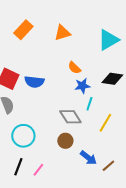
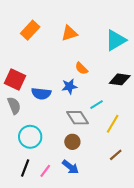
blue semicircle: (34, 82) -> (41, 94), moved
blue star: (82, 86) -> (69, 86), moved
cyan line: (89, 104) -> (97, 105), turned 40
blue arrow: (88, 158) -> (70, 167), moved
brown line: (108, 166) -> (116, 155), moved

